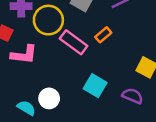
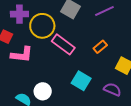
orange rectangle: (103, 35) -> (100, 47), moved

